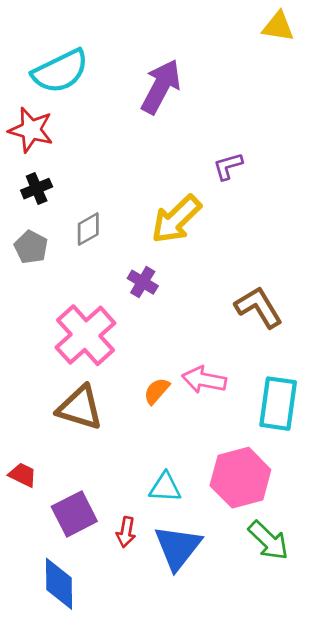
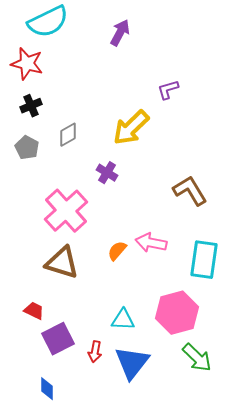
purple arrow: (161, 87) -> (120, 33), size x0.7
red trapezoid: (23, 475) -> (34, 311), moved
blue diamond: (59, 584) -> (47, 389), size x0.6

